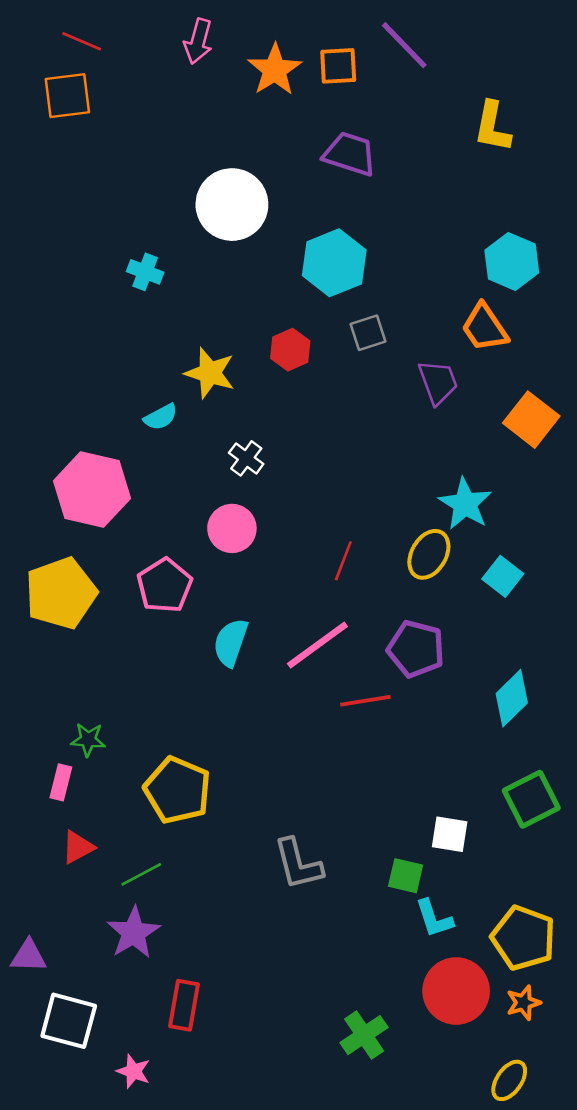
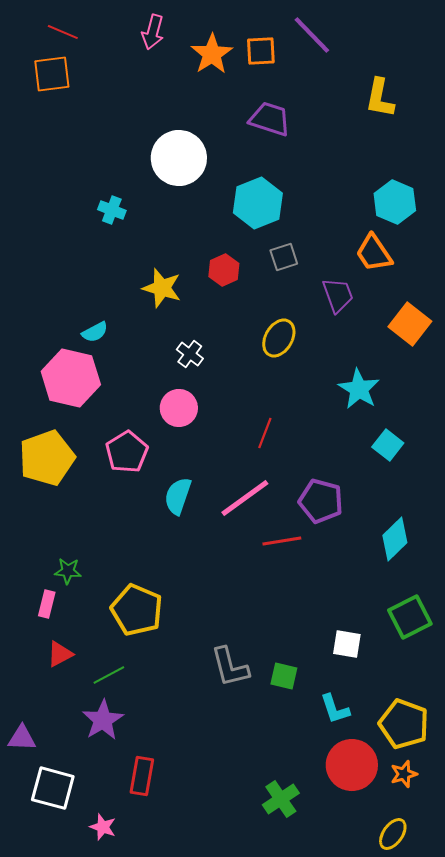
cyan semicircle: (161, 417) -> (95, 332), moved
yellow ellipse: (429, 554) -> (279, 338), moved
green square: (406, 876) -> (284, 676), moved

